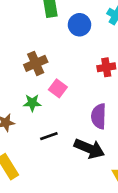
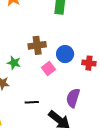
blue circle: (79, 25) -> (65, 54), moved
green star: (32, 103) -> (14, 63), moved

